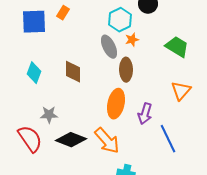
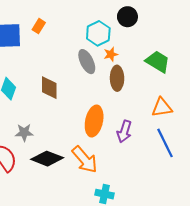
brown ellipse: (126, 70) -> (117, 78), moved
orange triangle: (181, 91) -> (162, 107), turned 40
blue line: (168, 139) -> (165, 143), moved

